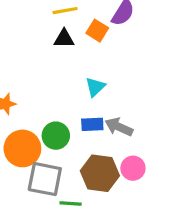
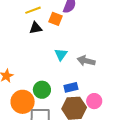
blue rectangle: (92, 124) -> (71, 87), moved
gray arrow: (119, 127) -> (86, 61), moved

